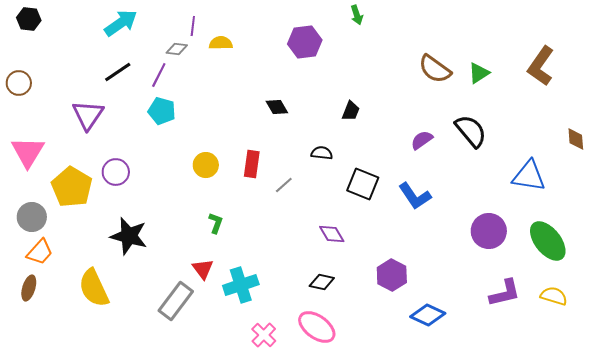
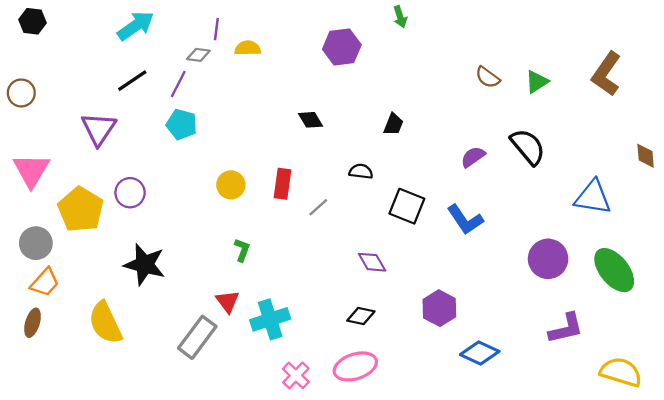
brown semicircle: (435, 69) -> (488, 77), size x0.7
yellow semicircle: (554, 296) -> (621, 372), moved, size x1.4
pink ellipse: (317, 327) -> (355, 366), turned -54

